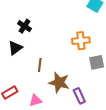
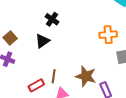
brown line: (40, 65) -> (54, 76), moved

